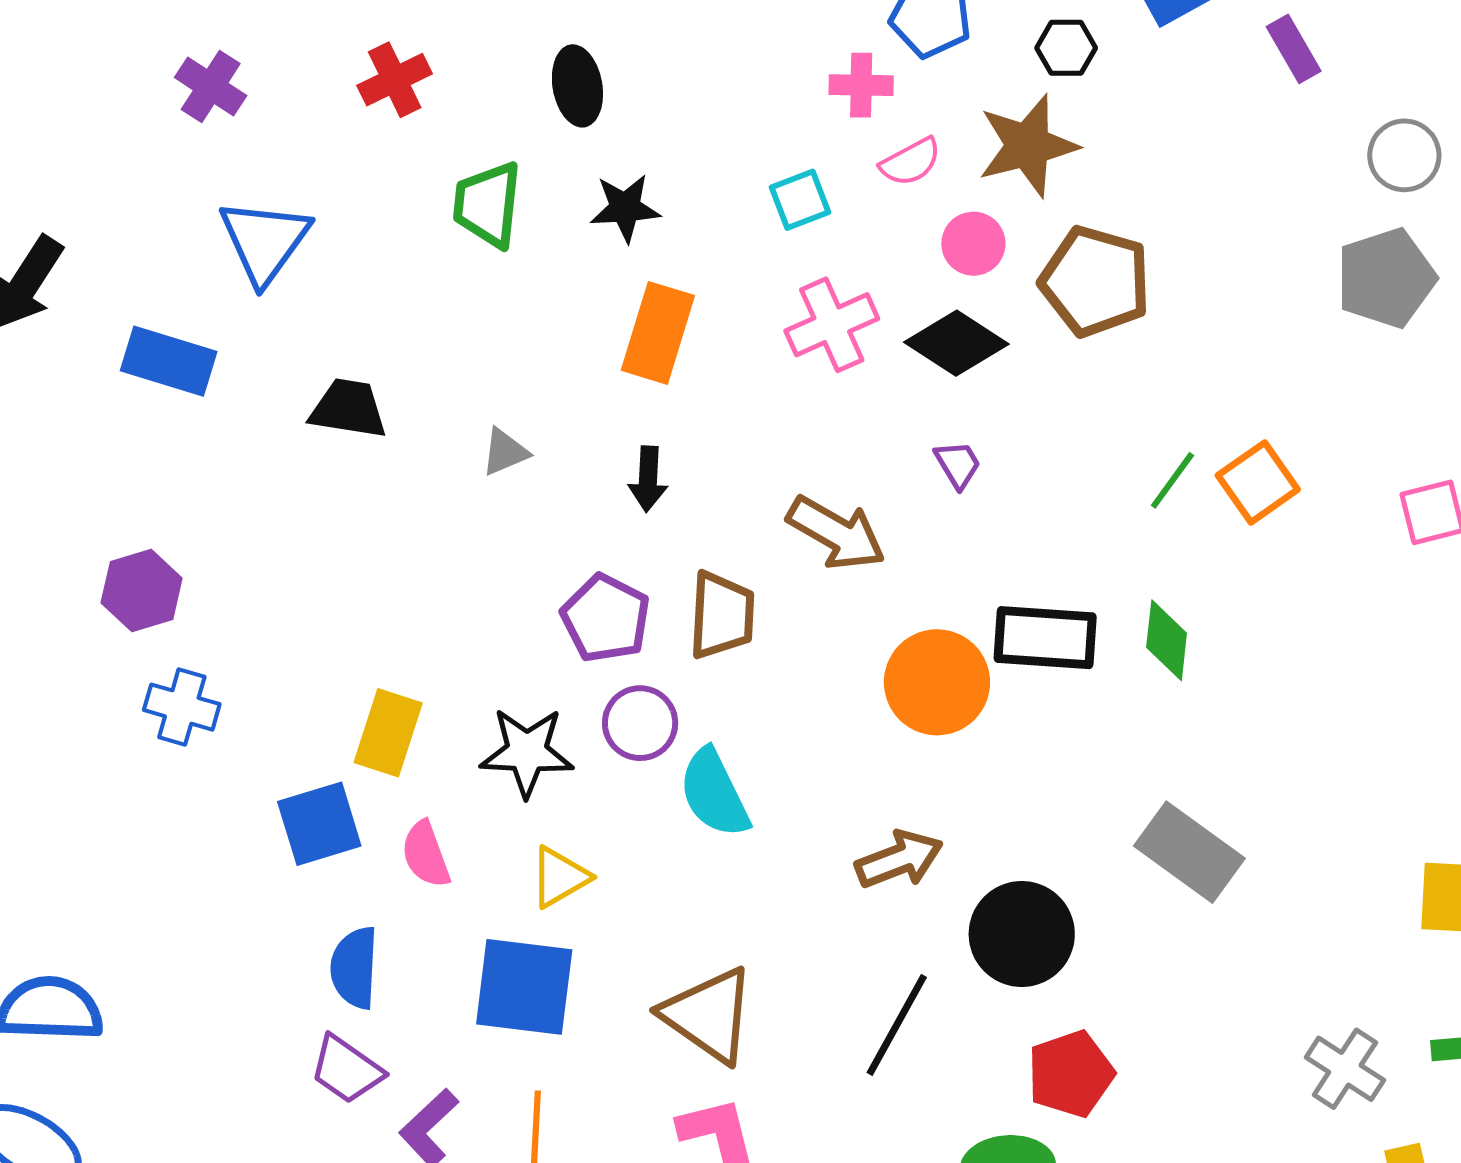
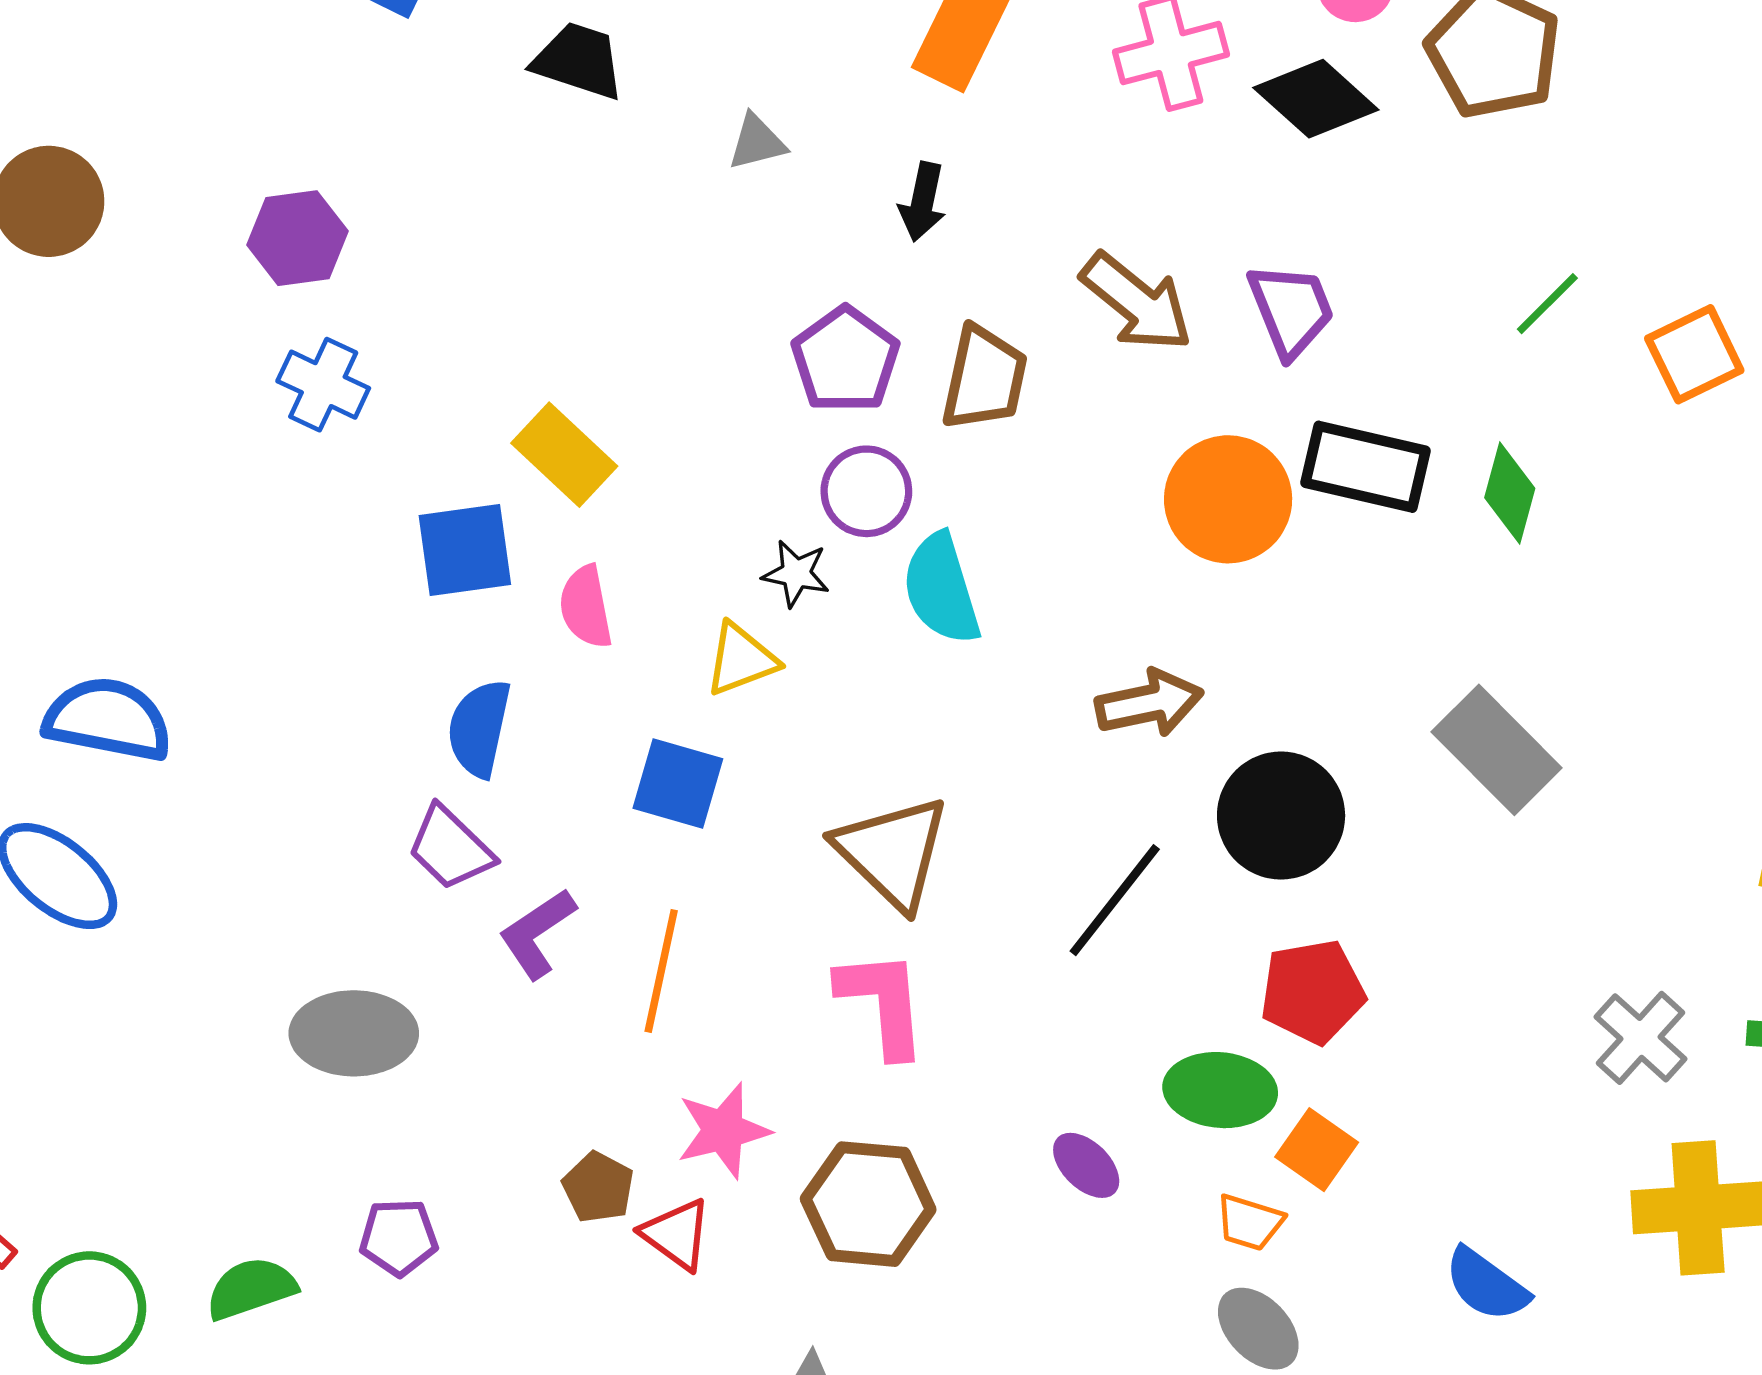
purple trapezoid: (958, 464) -> (1291, 310), moved, size x1.6
orange square: (1258, 482) -> (1694, 354), moved
yellow rectangle: (388, 733) -> (564, 455), turned -74
black star: (527, 752) -> (796, 573), moved, size x0.6
blue square: (524, 987) -> (678, 784), size x0.7

